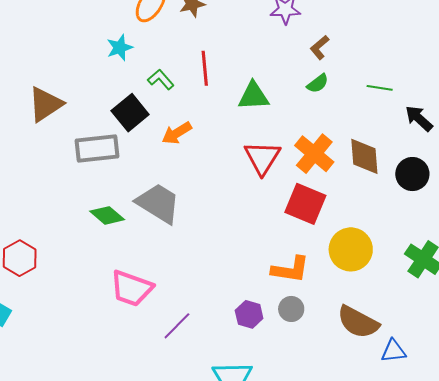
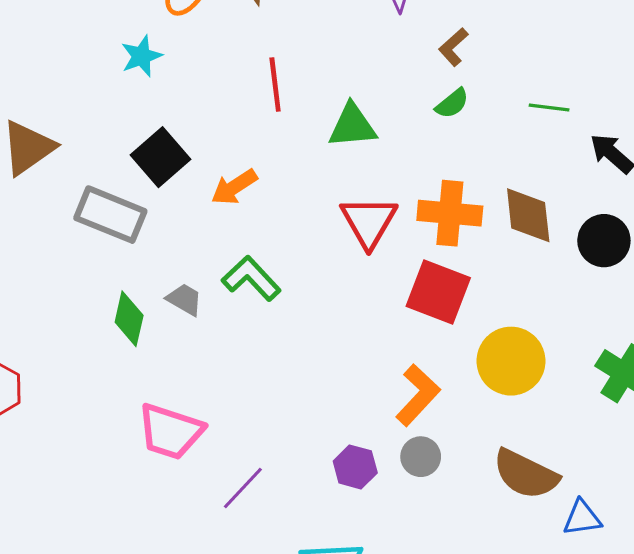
green L-shape: (161, 79) -> (251, 278), moved, size x1.4
gray rectangle: (97, 149) -> (110, 215), turned 30
orange cross: (314, 154) -> (450, 213), turned -33
gray trapezoid: (158, 203) -> (185, 299), moved, size x0.5
green diamond: (107, 215) -> (129, 319), turned 64
orange L-shape: (291, 270) -> (418, 395), turned -54

